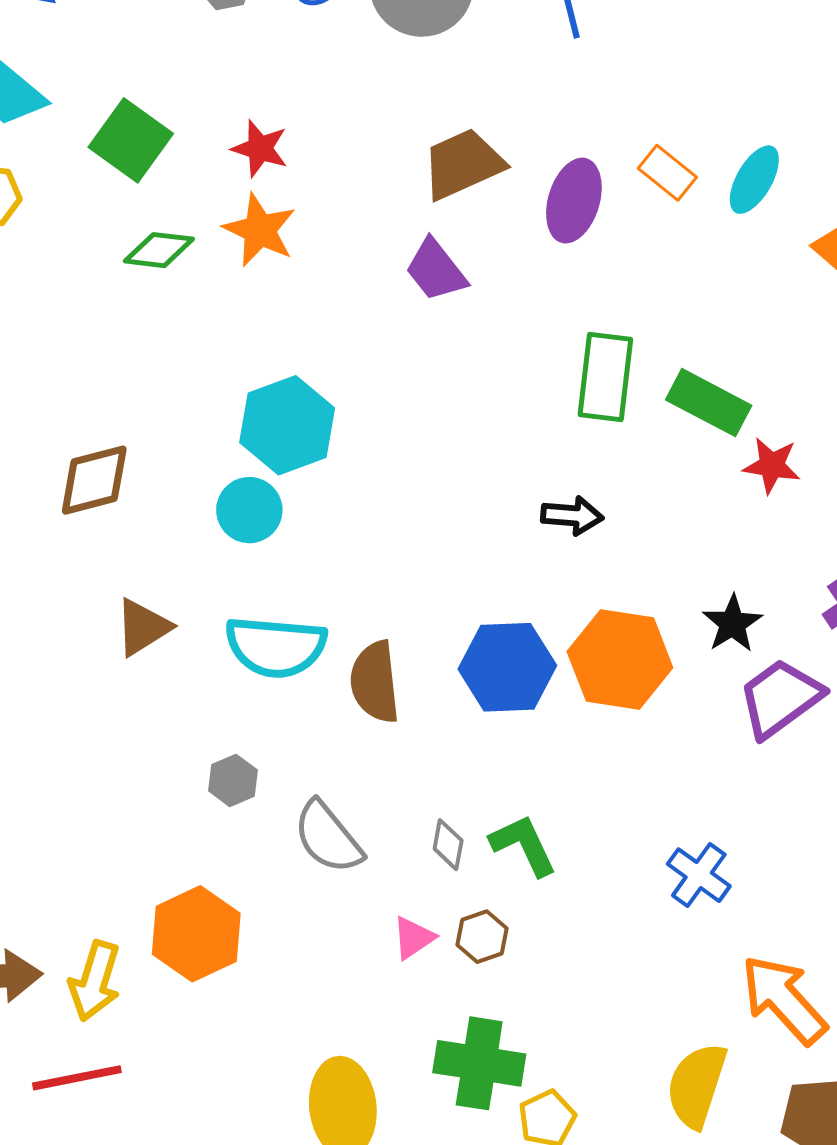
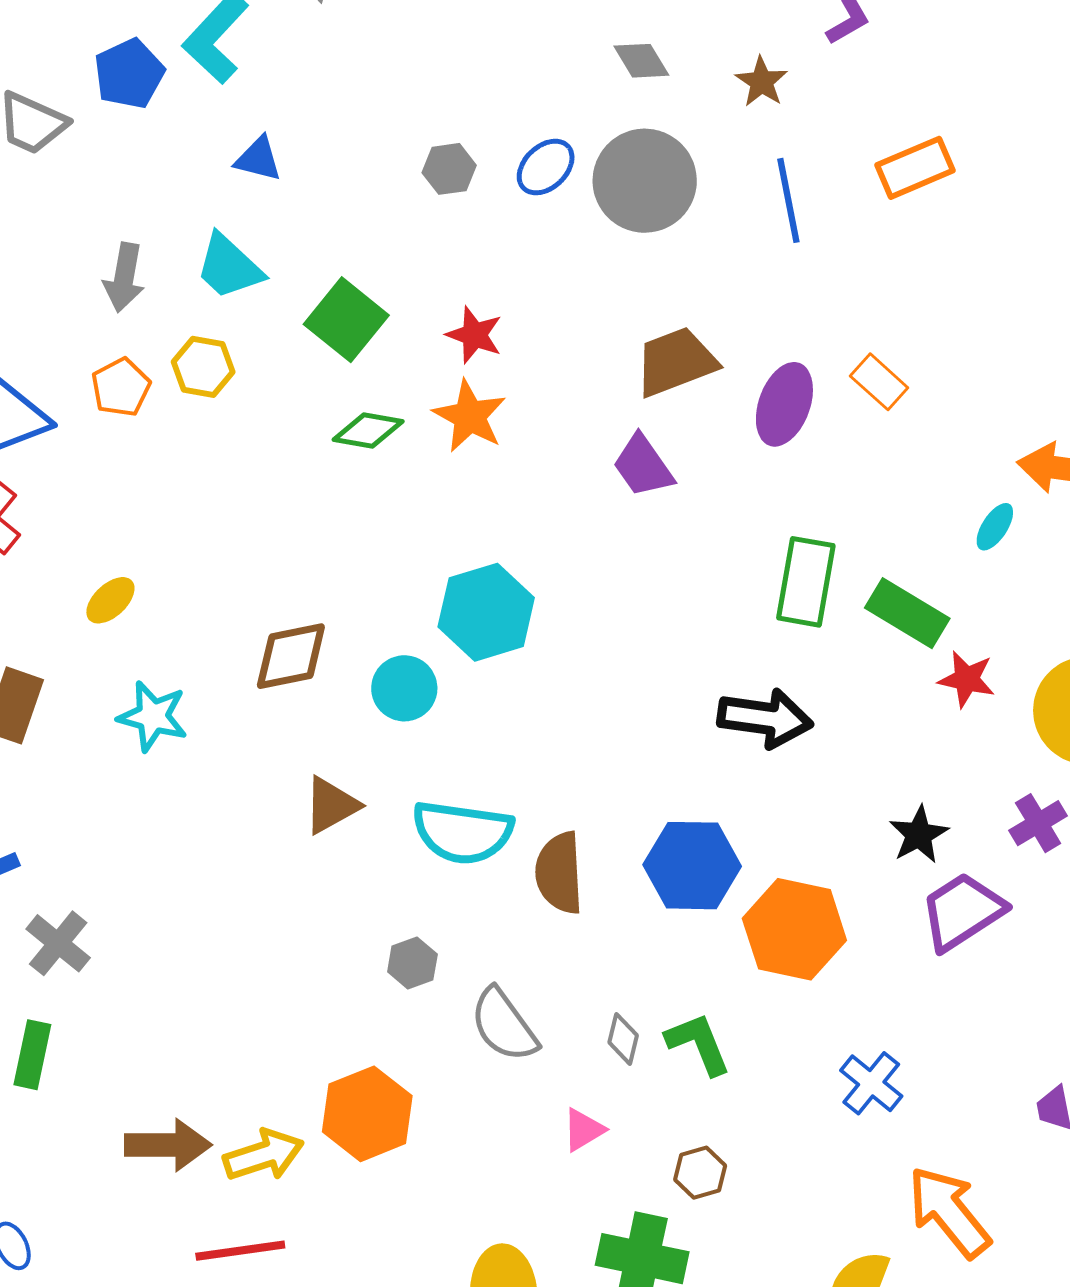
cyan ellipse: (754, 180) -> (995, 527), moved, size x0.7
cyan circle: (249, 510) -> (404, 688), moved
black arrow: (572, 516) -> (765, 718), size x1.5
orange hexagon: (620, 660) -> (794, 929), moved
brown hexagon: (482, 937) -> (700, 1173), moved
yellow arrow: (95, 981) -> (264, 1155), turned -128

